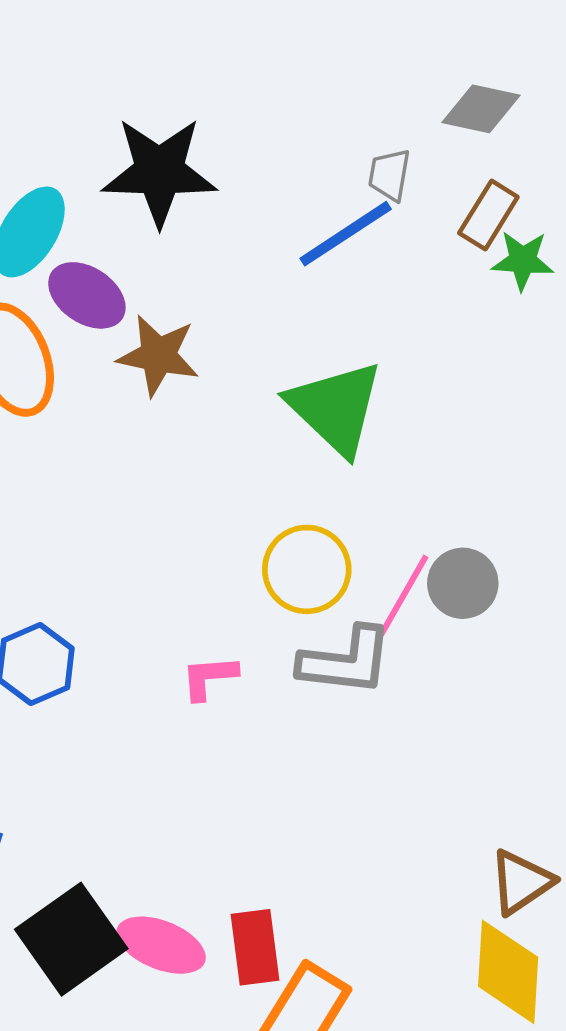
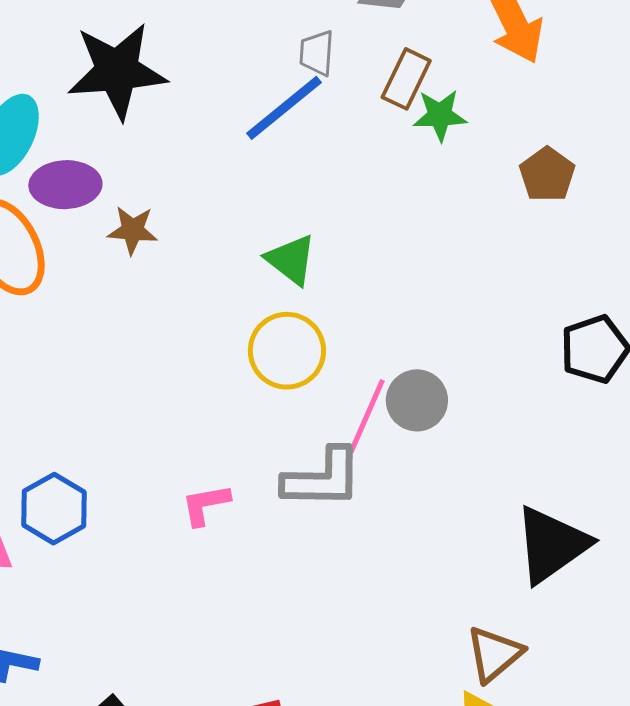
purple ellipse: (87, 295) -> (65, 185), turned -30
brown star: (158, 355) -> (133, 230), size x0.7
green triangle: (336, 408) -> (291, 260), size x0.6
yellow circle: (307, 569) -> (287, 351), moved

